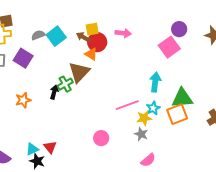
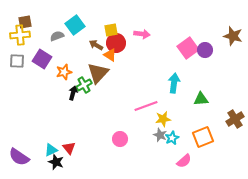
purple circle: (179, 29) -> (205, 50), moved
cyan square: (56, 36) -> (75, 25), moved
brown arrow: (83, 37) -> (96, 45), moved
green triangle: (182, 98) -> (201, 99), size x0.7
orange star: (23, 100) -> (64, 72), moved
cyan star: (153, 108) -> (172, 138), moved
orange square: (177, 114) -> (203, 137), moved
pink semicircle: (148, 160) -> (184, 161), moved

